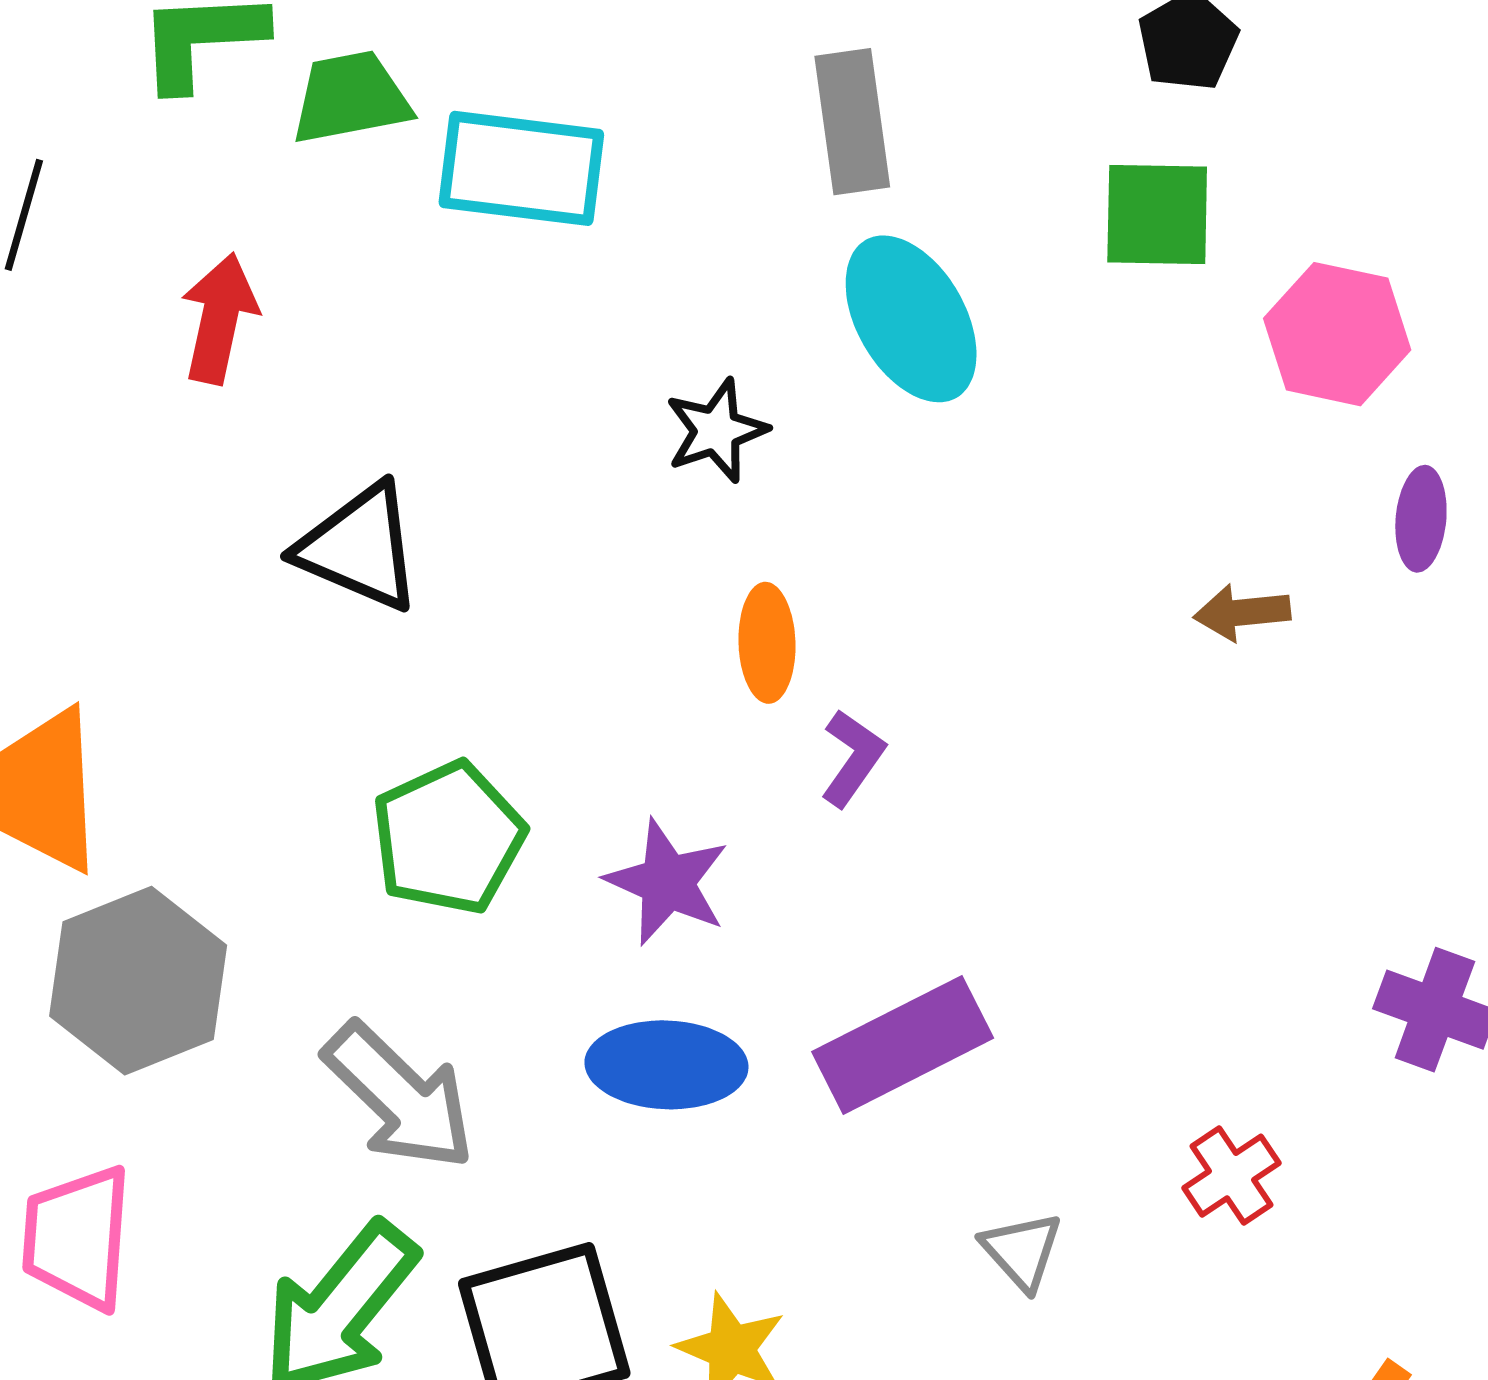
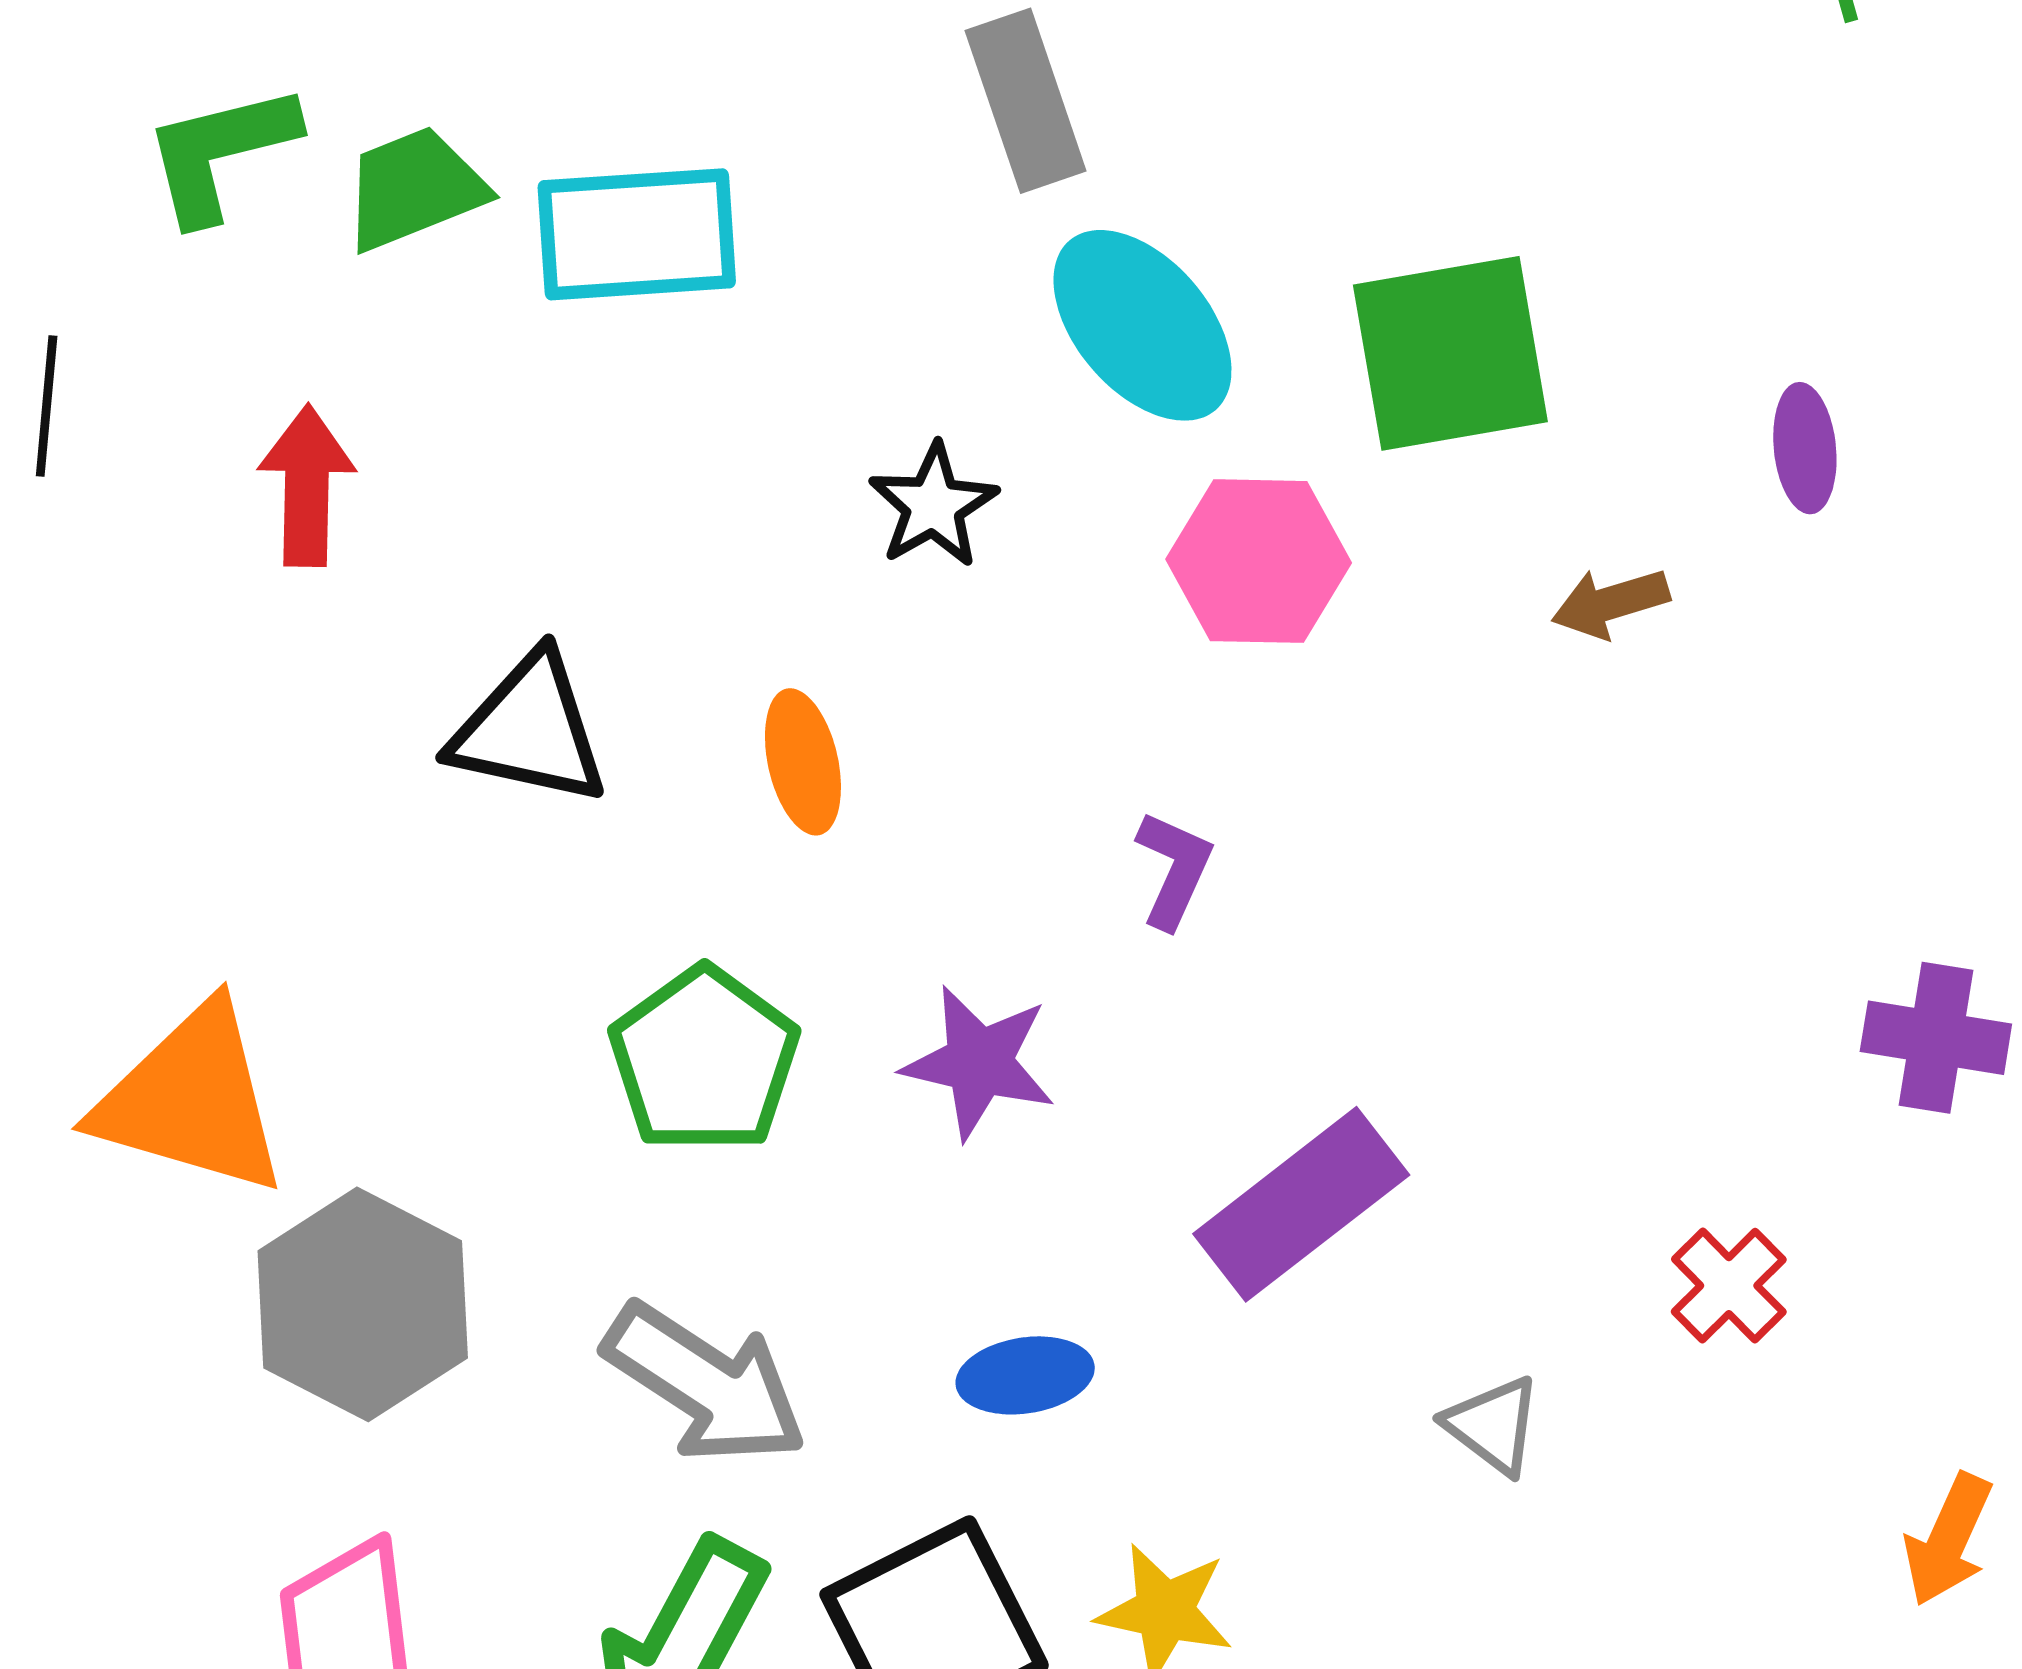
green square: (1157, 215) -> (1450, 353), moved, size x1.4
pink hexagon: (1337, 334) -> (1259, 561), moved
orange ellipse: (767, 643) -> (803, 762), moved
blue ellipse: (666, 1065) -> (1025, 1375), moved, size x0.7

